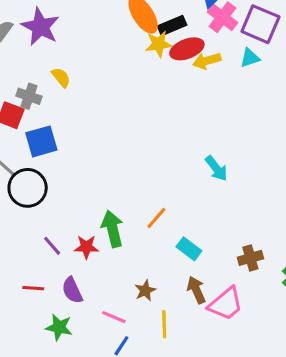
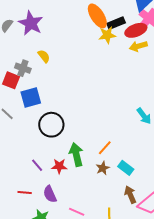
red ellipse: (187, 49) -> (136, 30), moved
black circle: (28, 188) -> (51, 125), moved
brown star: (145, 291) -> (103, 168), moved

